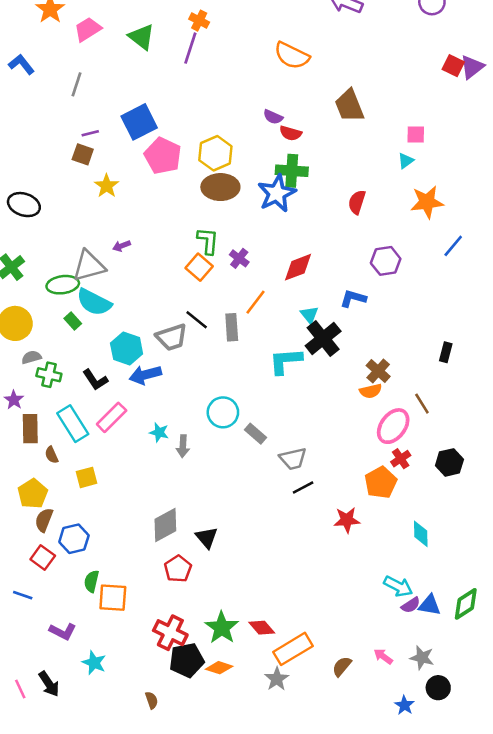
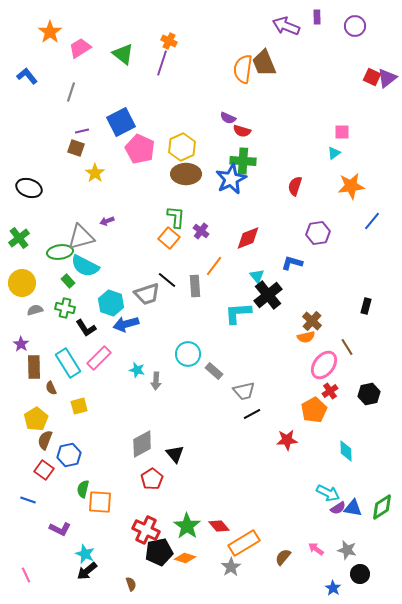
orange semicircle: (292, 56) -> (243, 69), turned 72
brown trapezoid: (349, 106) -> (264, 63), moved
green cross: (49, 375) -> (65, 308), moved
black arrow: (49, 684) -> (87, 571), moved, turned 85

